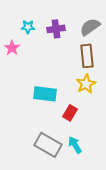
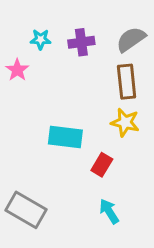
yellow star: (86, 84) -> (125, 122), turned -30
gray rectangle: (48, 145) -> (26, 210), moved

